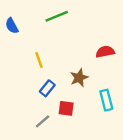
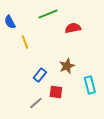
red semicircle: (105, 52) -> (73, 28), moved
yellow line: (39, 60) -> (25, 42), moved

